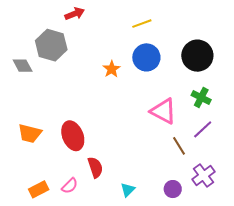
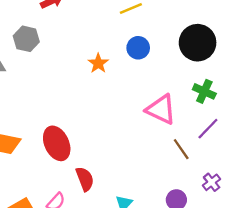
gray hexagon: (51, 45) -> (26, 39), size x0.7
blue circle: (146, 57) -> (138, 48), size x0.7
purple cross: (203, 175) -> (212, 182), size x0.7

